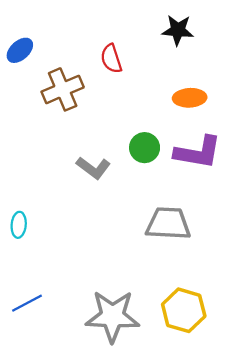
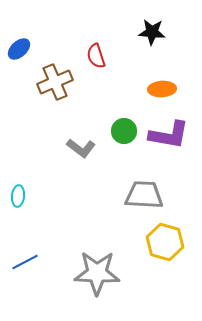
yellow hexagon: (184, 310) -> (165, 242), moved

